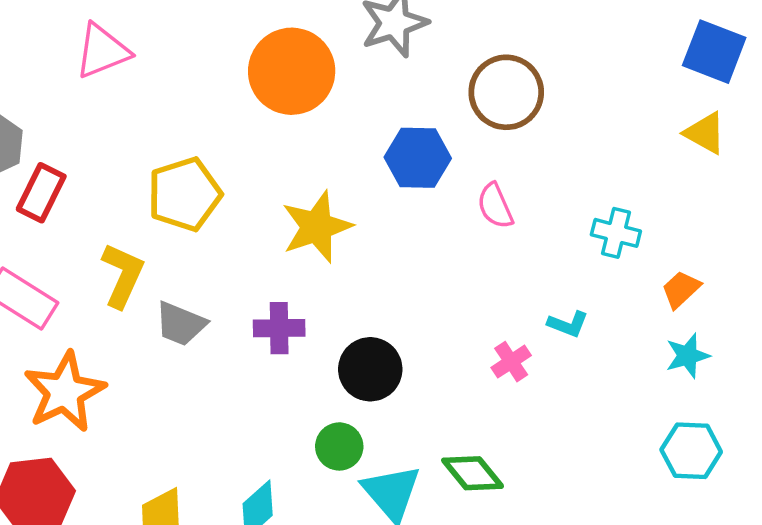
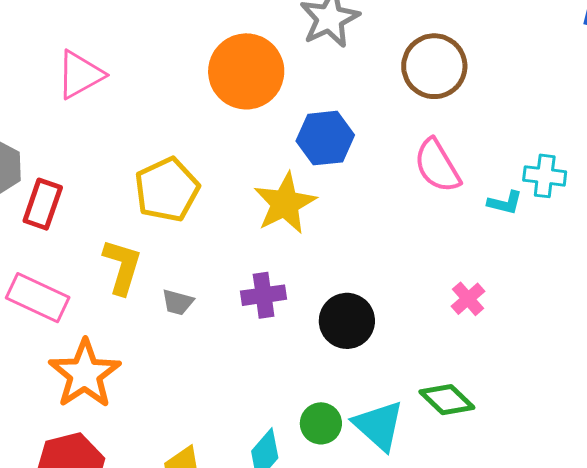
blue hexagon: (418, 158) -> (325, 138), moved
pink semicircle: (495, 206) -> (437, 166), size x1.4
gray trapezoid: (181, 324) -> (178, 302), size x0.7
cyan L-shape: (568, 324) -> (505, 203), moved
green circle: (339, 446) -> (321, 423), moved

